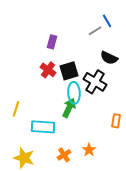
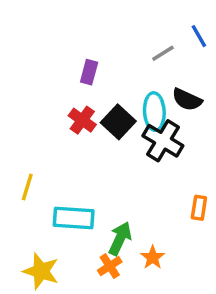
blue line: (107, 21) -> (199, 36), moved
black square: (69, 71) -> (118, 122), turned -30
cyan ellipse: (74, 93) -> (154, 112), moved
green arrow: (69, 108) -> (120, 239), moved

